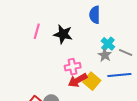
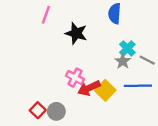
pink line: (37, 31) -> (46, 15), moved
pink cross: (73, 67) -> (75, 78), moved, turned 35

